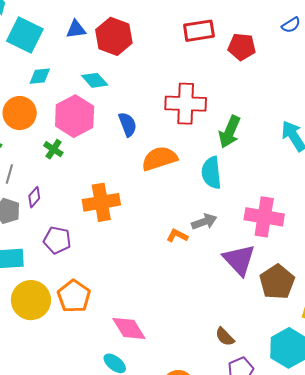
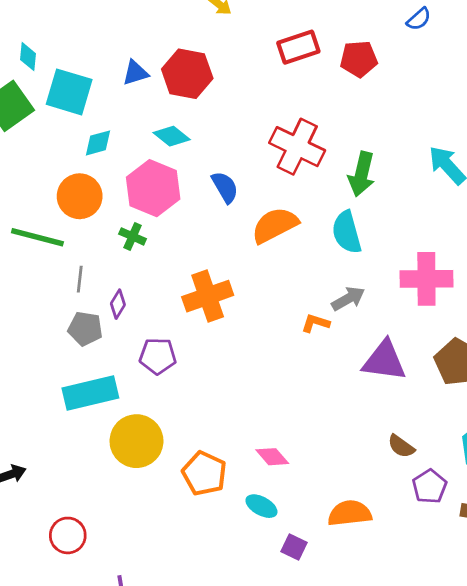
red cross: (186, 104) -> (297, 147), turned 33
purple triangle: (239, 260) -> (384, 361), moved, turned -30
orange pentagon: (74, 296) -> (204, 473), moved
pink diamond: (129, 328) -> (272, 457), size x0.7

